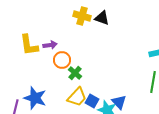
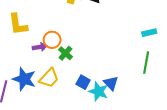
purple arrow: (50, 45) -> (40, 47), moved
yellow trapezoid: (77, 97) -> (49, 78), moved

